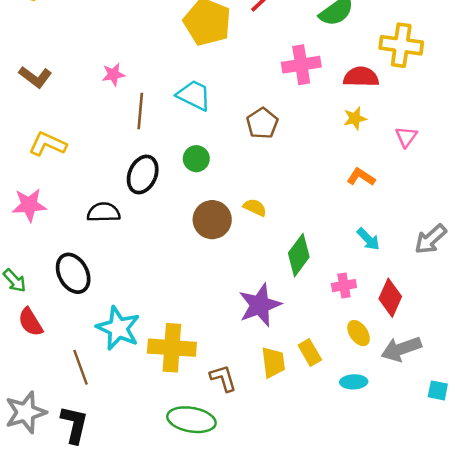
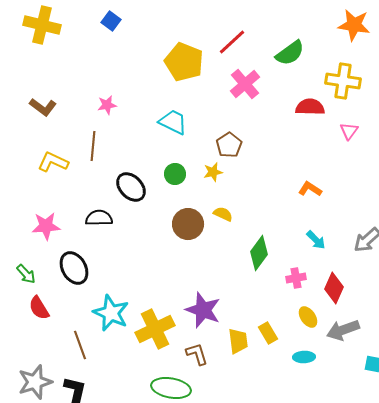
pink cross: (301, 65) -> (245, 84), moved, turned -32
brown line: (140, 111) -> (93, 146), moved
yellow star: (355, 118) -> (213, 172), moved
pink triangle: (406, 137) -> (349, 131), moved
black ellipse: (143, 174) -> (131, 187), turned -68
pink star: (29, 205) -> (46, 226), moved
purple star: (260, 305) -> (203, 310), moved, turned -30
yellow cross: (172, 348) -> (155, 329), turned -30

